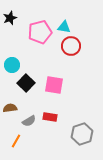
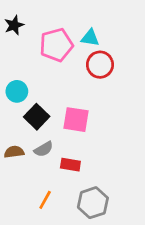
gray semicircle: (29, 121) -> (44, 149), moved
gray hexagon: (82, 134) -> (93, 203), moved
orange line: (16, 141) -> (45, 200), moved

